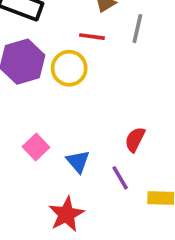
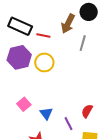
red line: (92, 37) -> (43, 36), moved
red semicircle: (135, 140) -> (87, 111), moved

